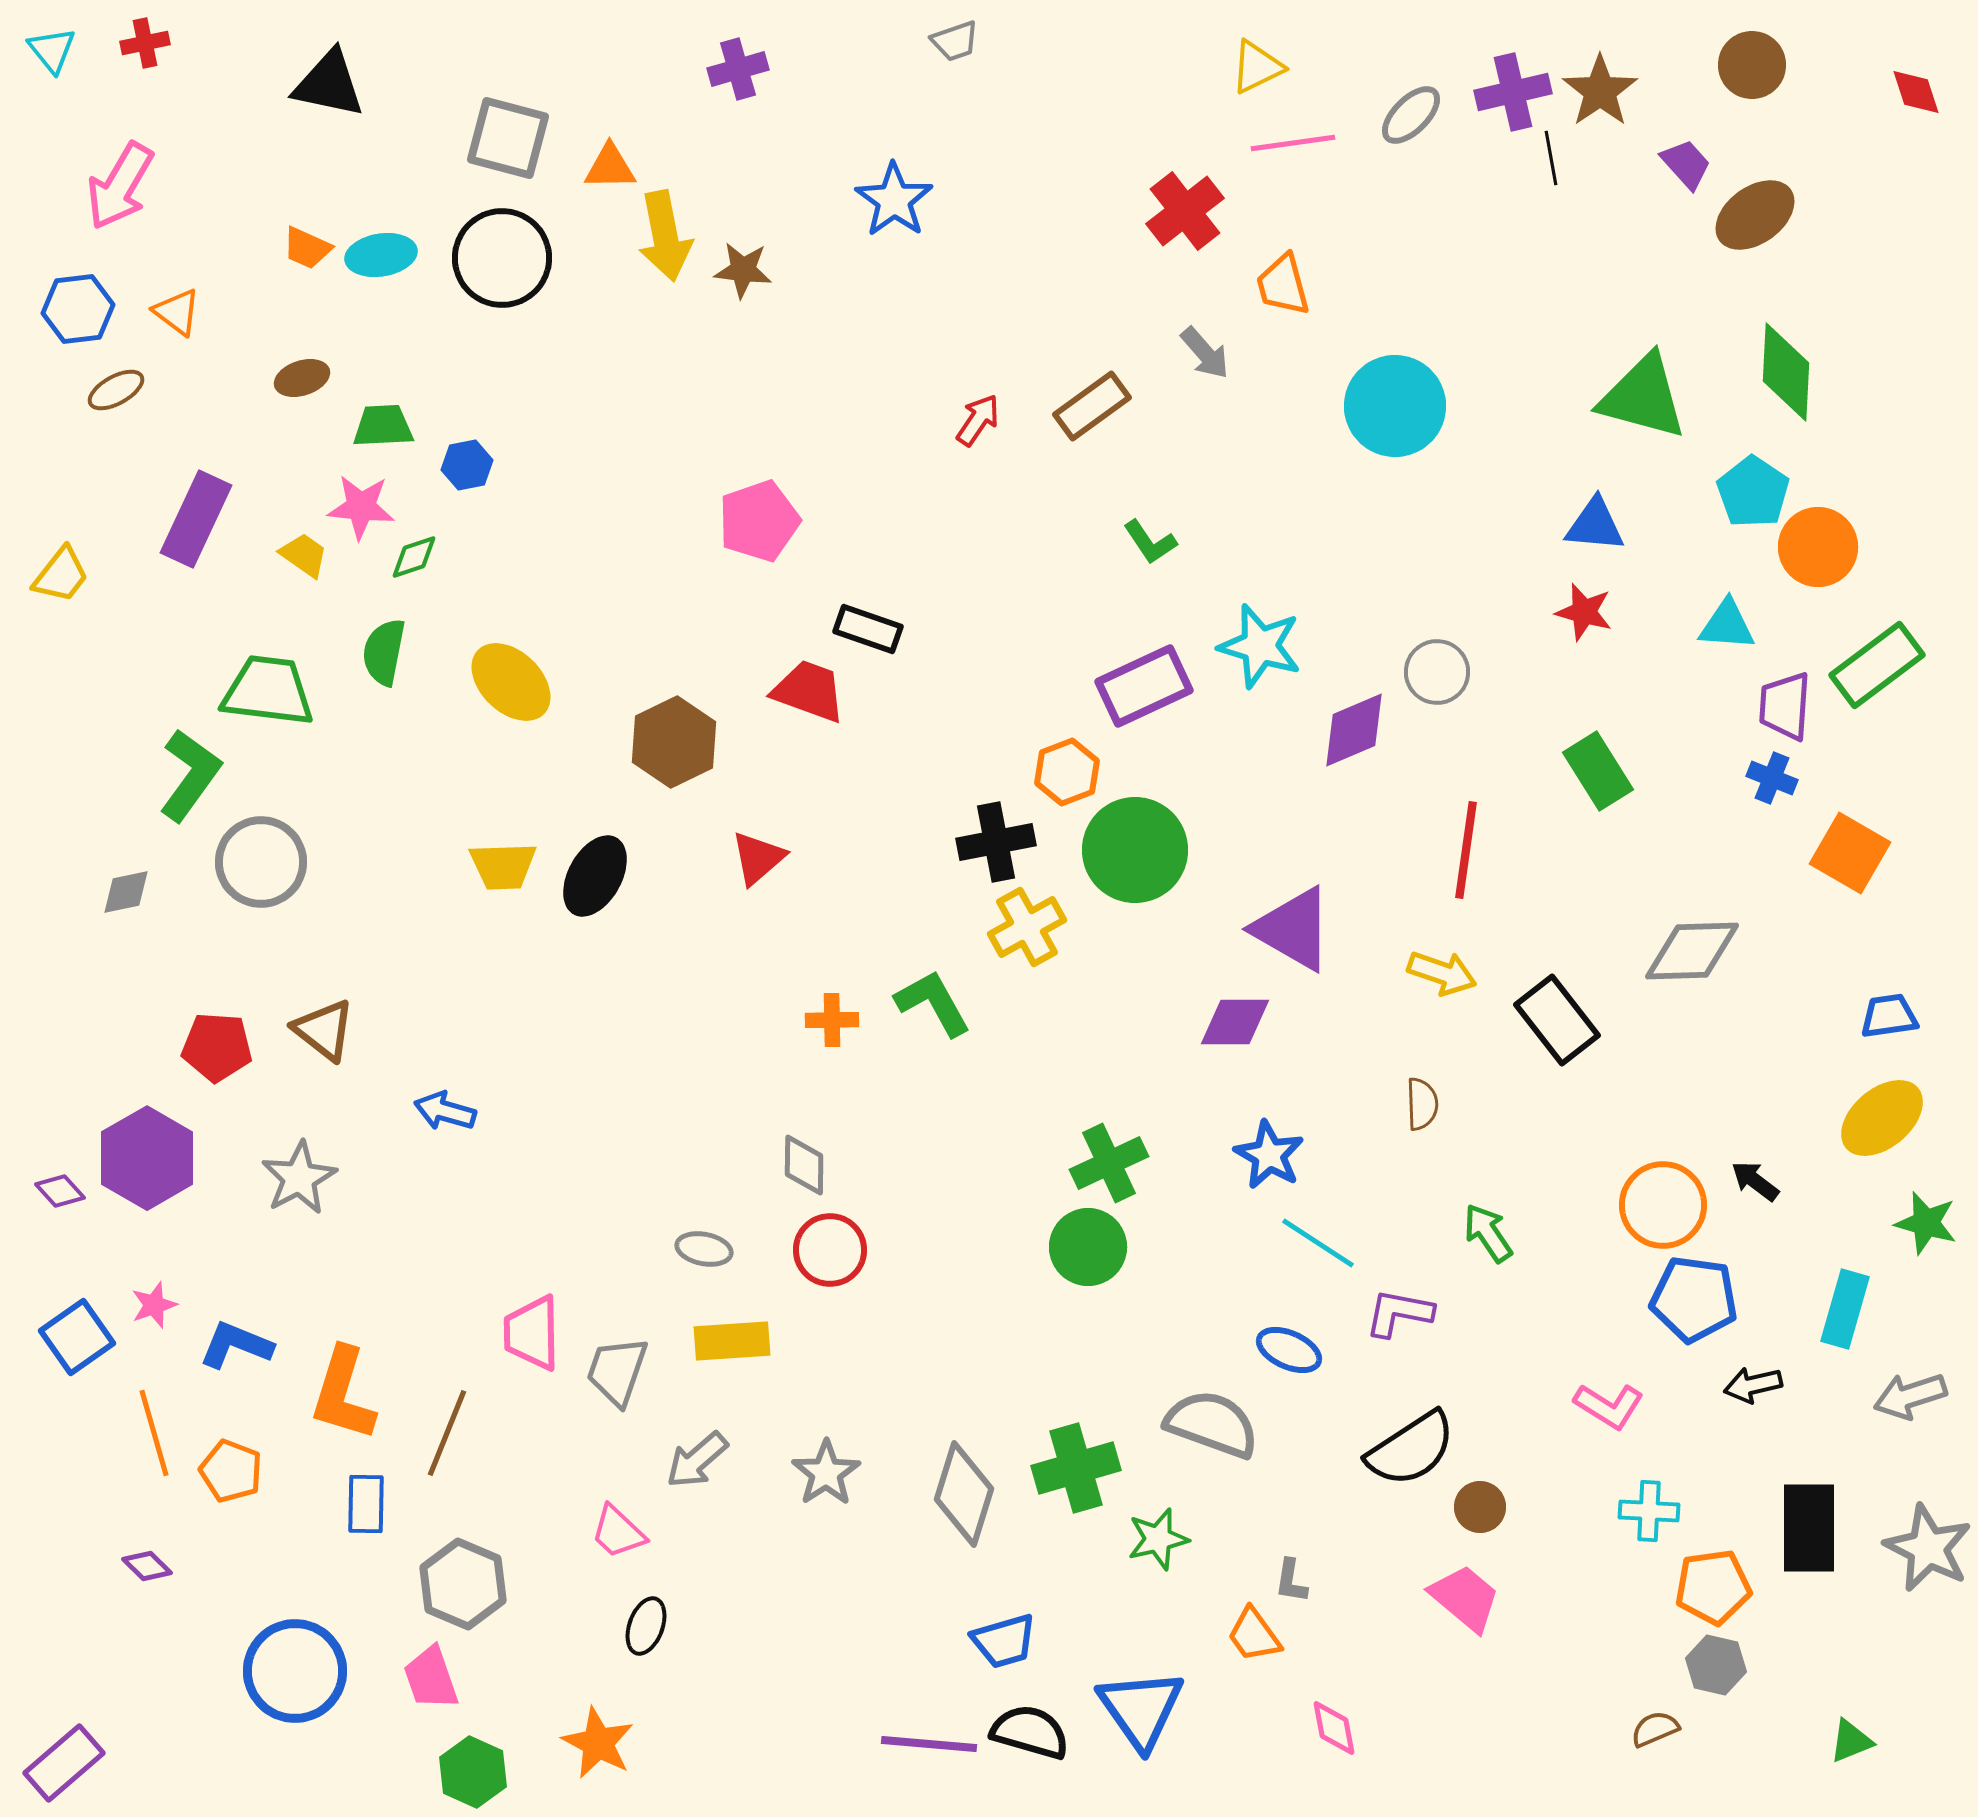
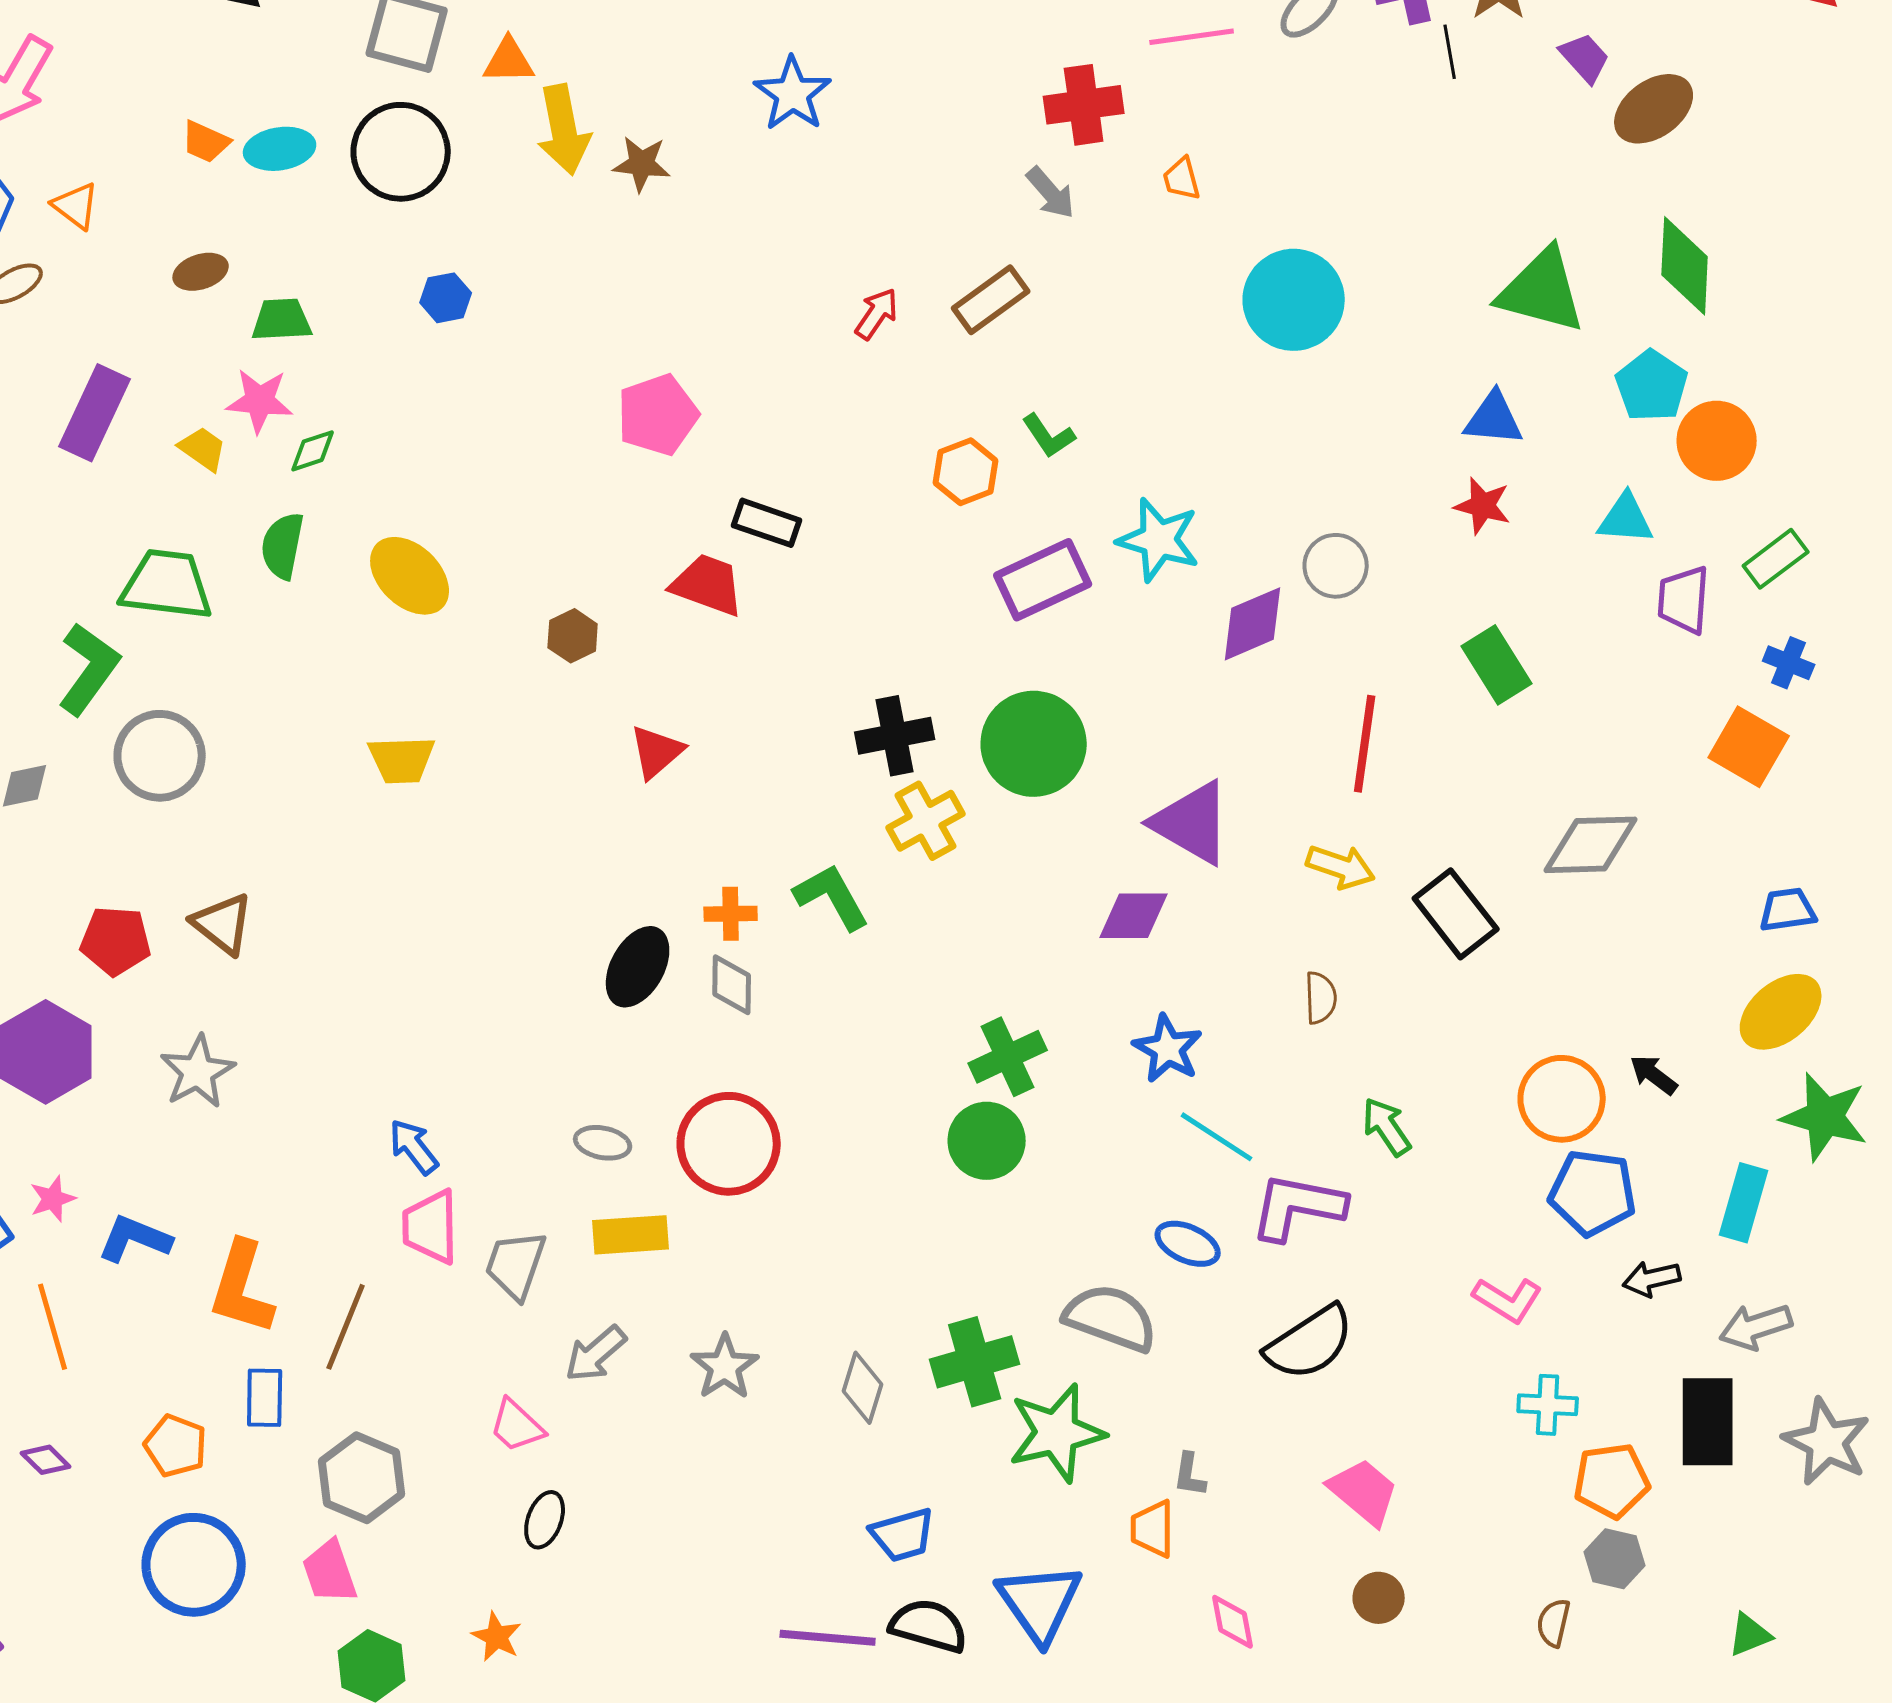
red cross: (1185, 211) -> (1084, 105), turned 30
orange trapezoid: (1283, 285) -> (1182, 179), size x0.7
gray arrow: (1205, 353) -> (1051, 193), moved
blue hexagon: (467, 465) -> (446, 298), moved
green rectangle: (1877, 665) -> (1776, 559), size x0.7
brown hexagon: (674, 742) -> (573, 636), size x0.6
orange hexagon: (1067, 772) -> (966, 472), moved
blue cross: (1772, 778) -> (1789, 663), moved
black ellipse: (595, 876) -> (638, 967), moved
blue arrow: (445, 1111) -> (414, 1147), moved, turned 36
gray diamond: (804, 1165) -> (732, 985), moved
green star: (1926, 1223) -> (1825, 1117), size x1.4
red circle: (830, 1250) -> (729, 1144), size x1.4
purple L-shape: (1399, 1313) -> (1298, 1207), size x1.4
gray arrow: (1910, 1396) -> (1756, 1327), moved
orange pentagon: (231, 1471) -> (176, 1446), moved
gray diamond: (964, 1494) -> (863, 1388), size x0.7
brown circle: (1480, 1507) -> (1379, 1598), moved
green star: (1158, 1539) -> (1057, 1433), size x1.6
orange trapezoid: (1254, 1635) -> (1153, 1529), turned 36
brown semicircle: (1655, 1729) -> (1554, 1623), turned -54
orange star: (598, 1743) -> (497, 1637), size x0.7

